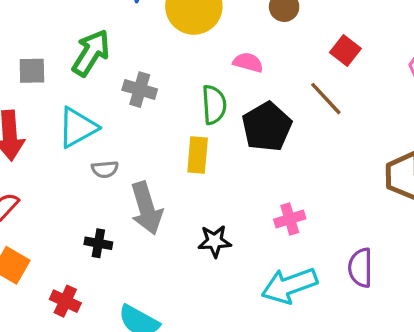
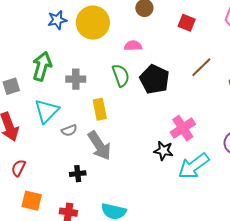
brown line: (326, 99) -> (201, 67), moved, turned -75
yellow rectangle: (198, 155) -> (100, 109), moved
pink cross: (290, 219) -> (183, 128), size x1.4
black star: (215, 241) -> (163, 151), moved, turned 30

